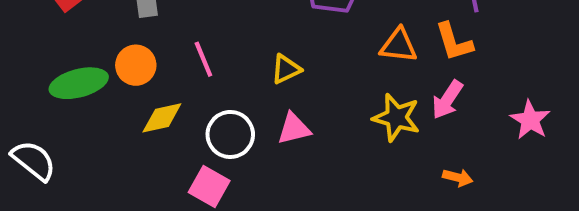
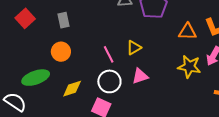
pink line: (203, 59) -> (109, 54), moved
green ellipse: (79, 83) -> (36, 78), moved
yellow diamond: (162, 118) -> (72, 89), moved

